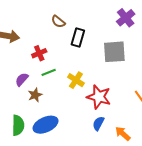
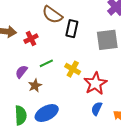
brown semicircle: (58, 22) -> (52, 15), size x1.5
red cross: (39, 53) -> (31, 39), moved
red star: (99, 97) -> (95, 83), turned 30

